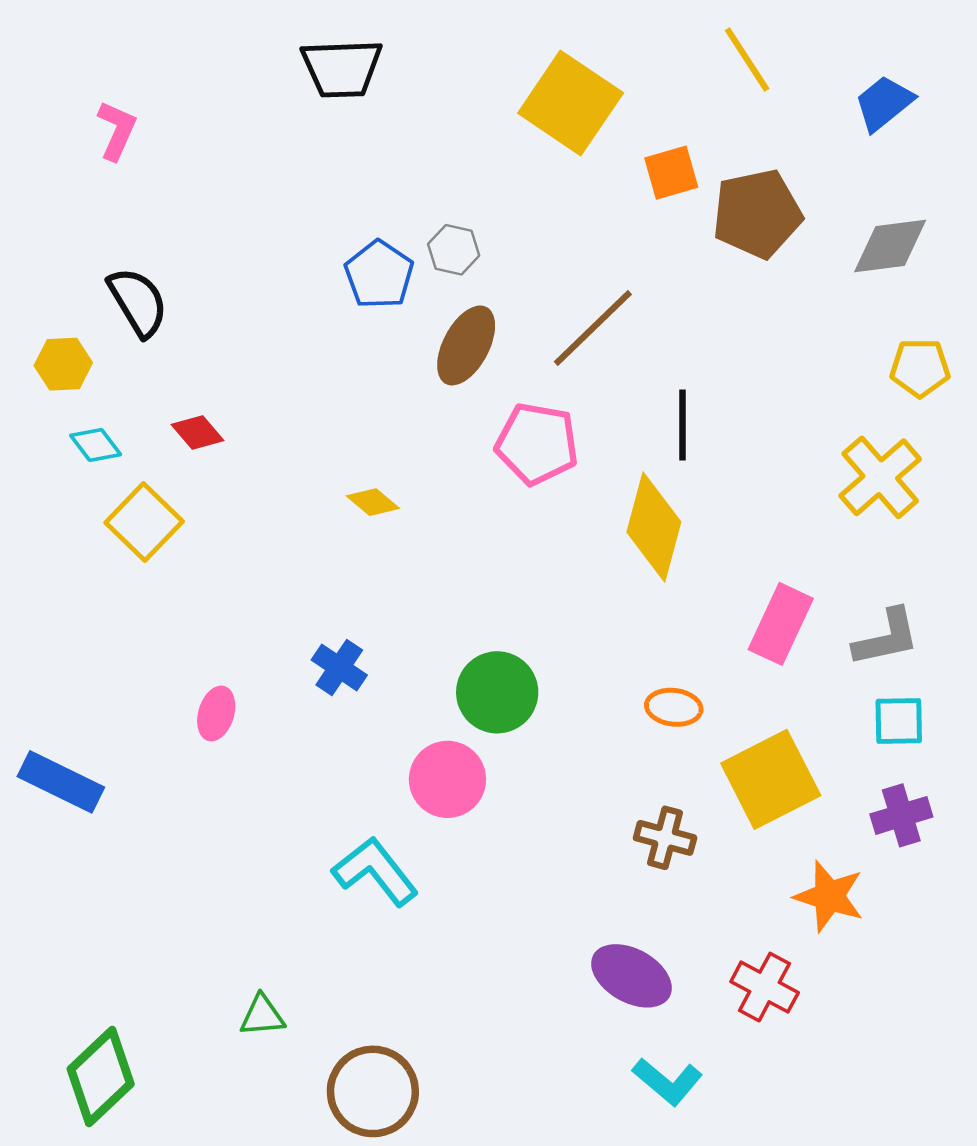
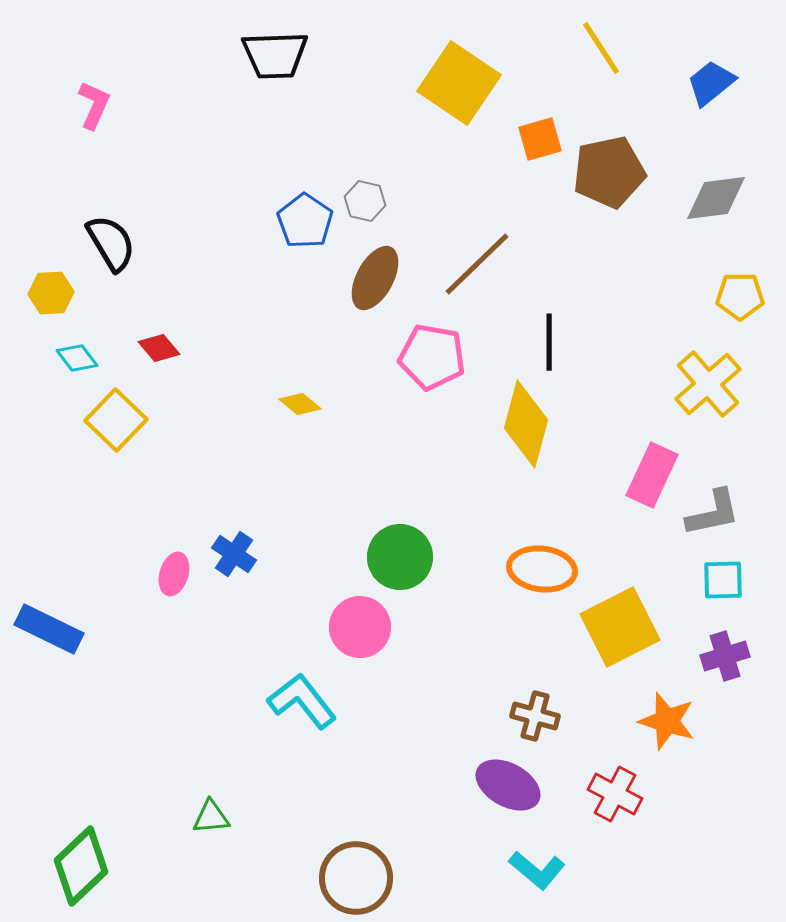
pink rectangle: (781, 624) -> (652, 475), moved
blue cross: (339, 667) -> (234, 554), moved
orange ellipse: (674, 707) -> (542, 569), size x1.5
brown cross: (665, 838) -> (535, 716), moved
brown circle: (373, 1091) -> (356, 878), moved

